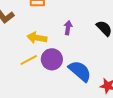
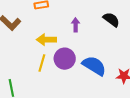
yellow line: (29, 60) -> (42, 63), turned -36

